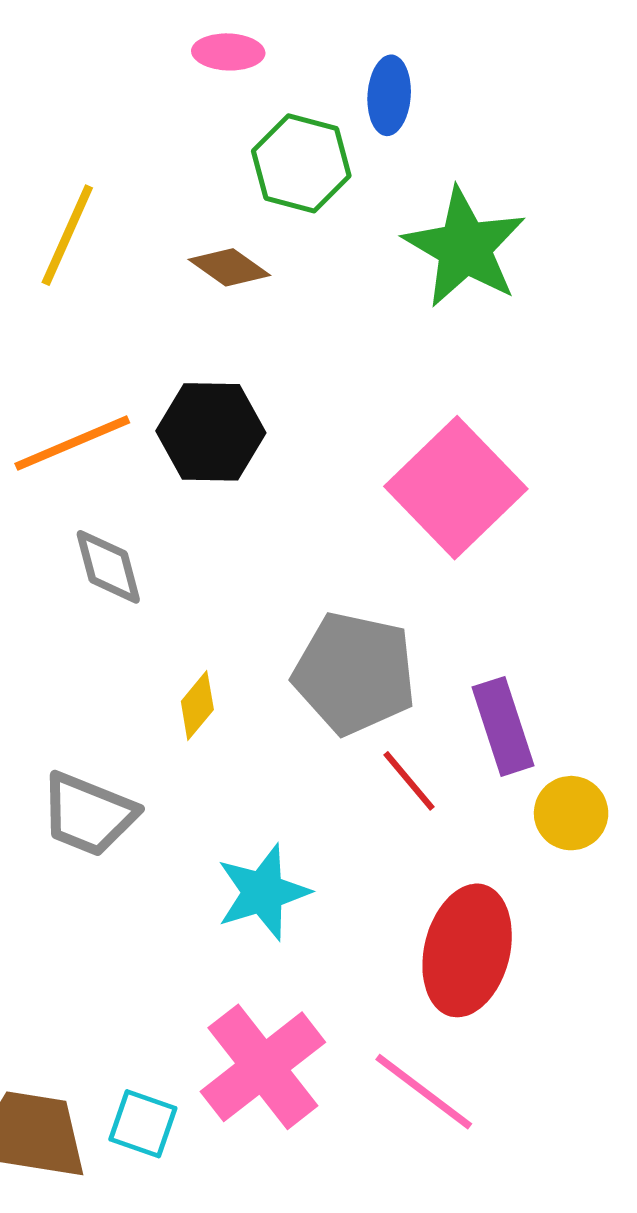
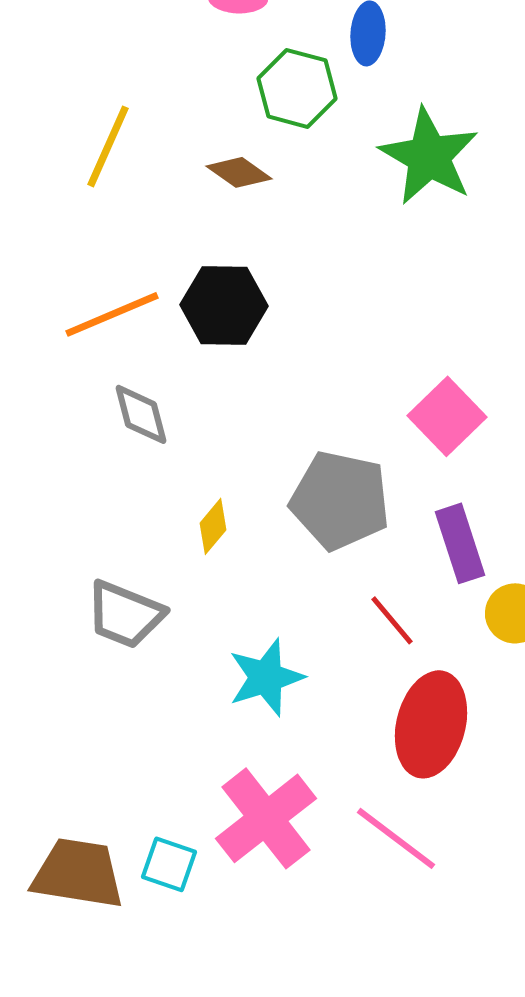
pink square: (456, 488) -> (447, 416), moved, size x0.7
red line: (409, 781) -> (392, 620), moved

